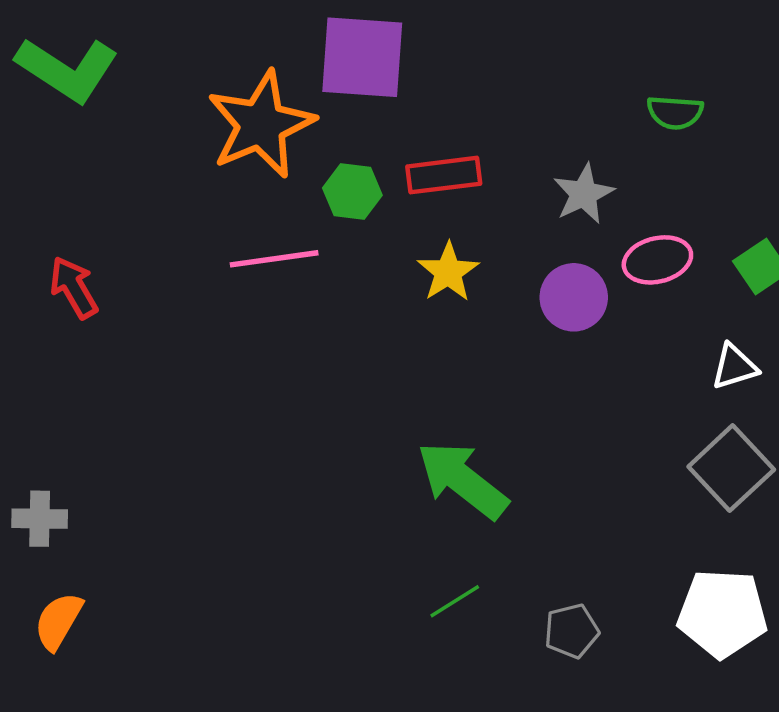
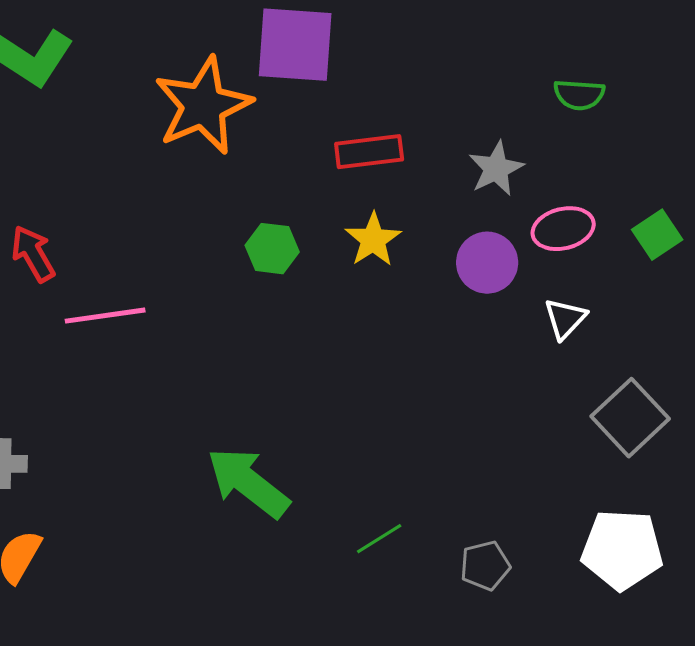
green hexagon: (352, 192) -> (272, 249), moved
pink line: (274, 259) -> (105, 316), moved
white triangle: (734, 367) -> (565, 319), moved, turned -30
green arrow: (462, 480) -> (248, 483), moved

